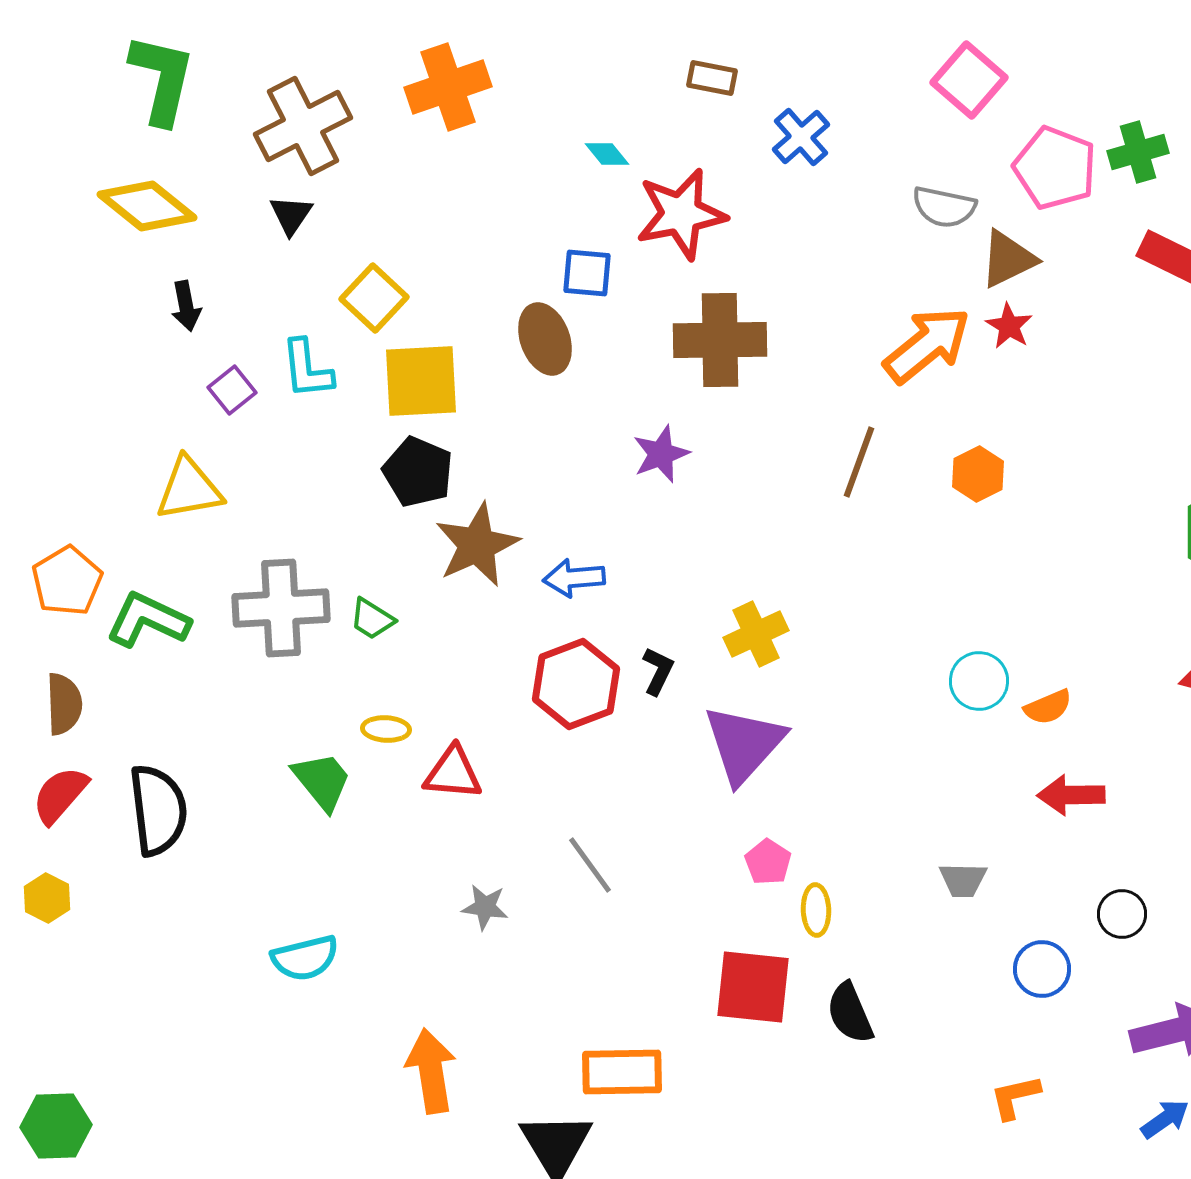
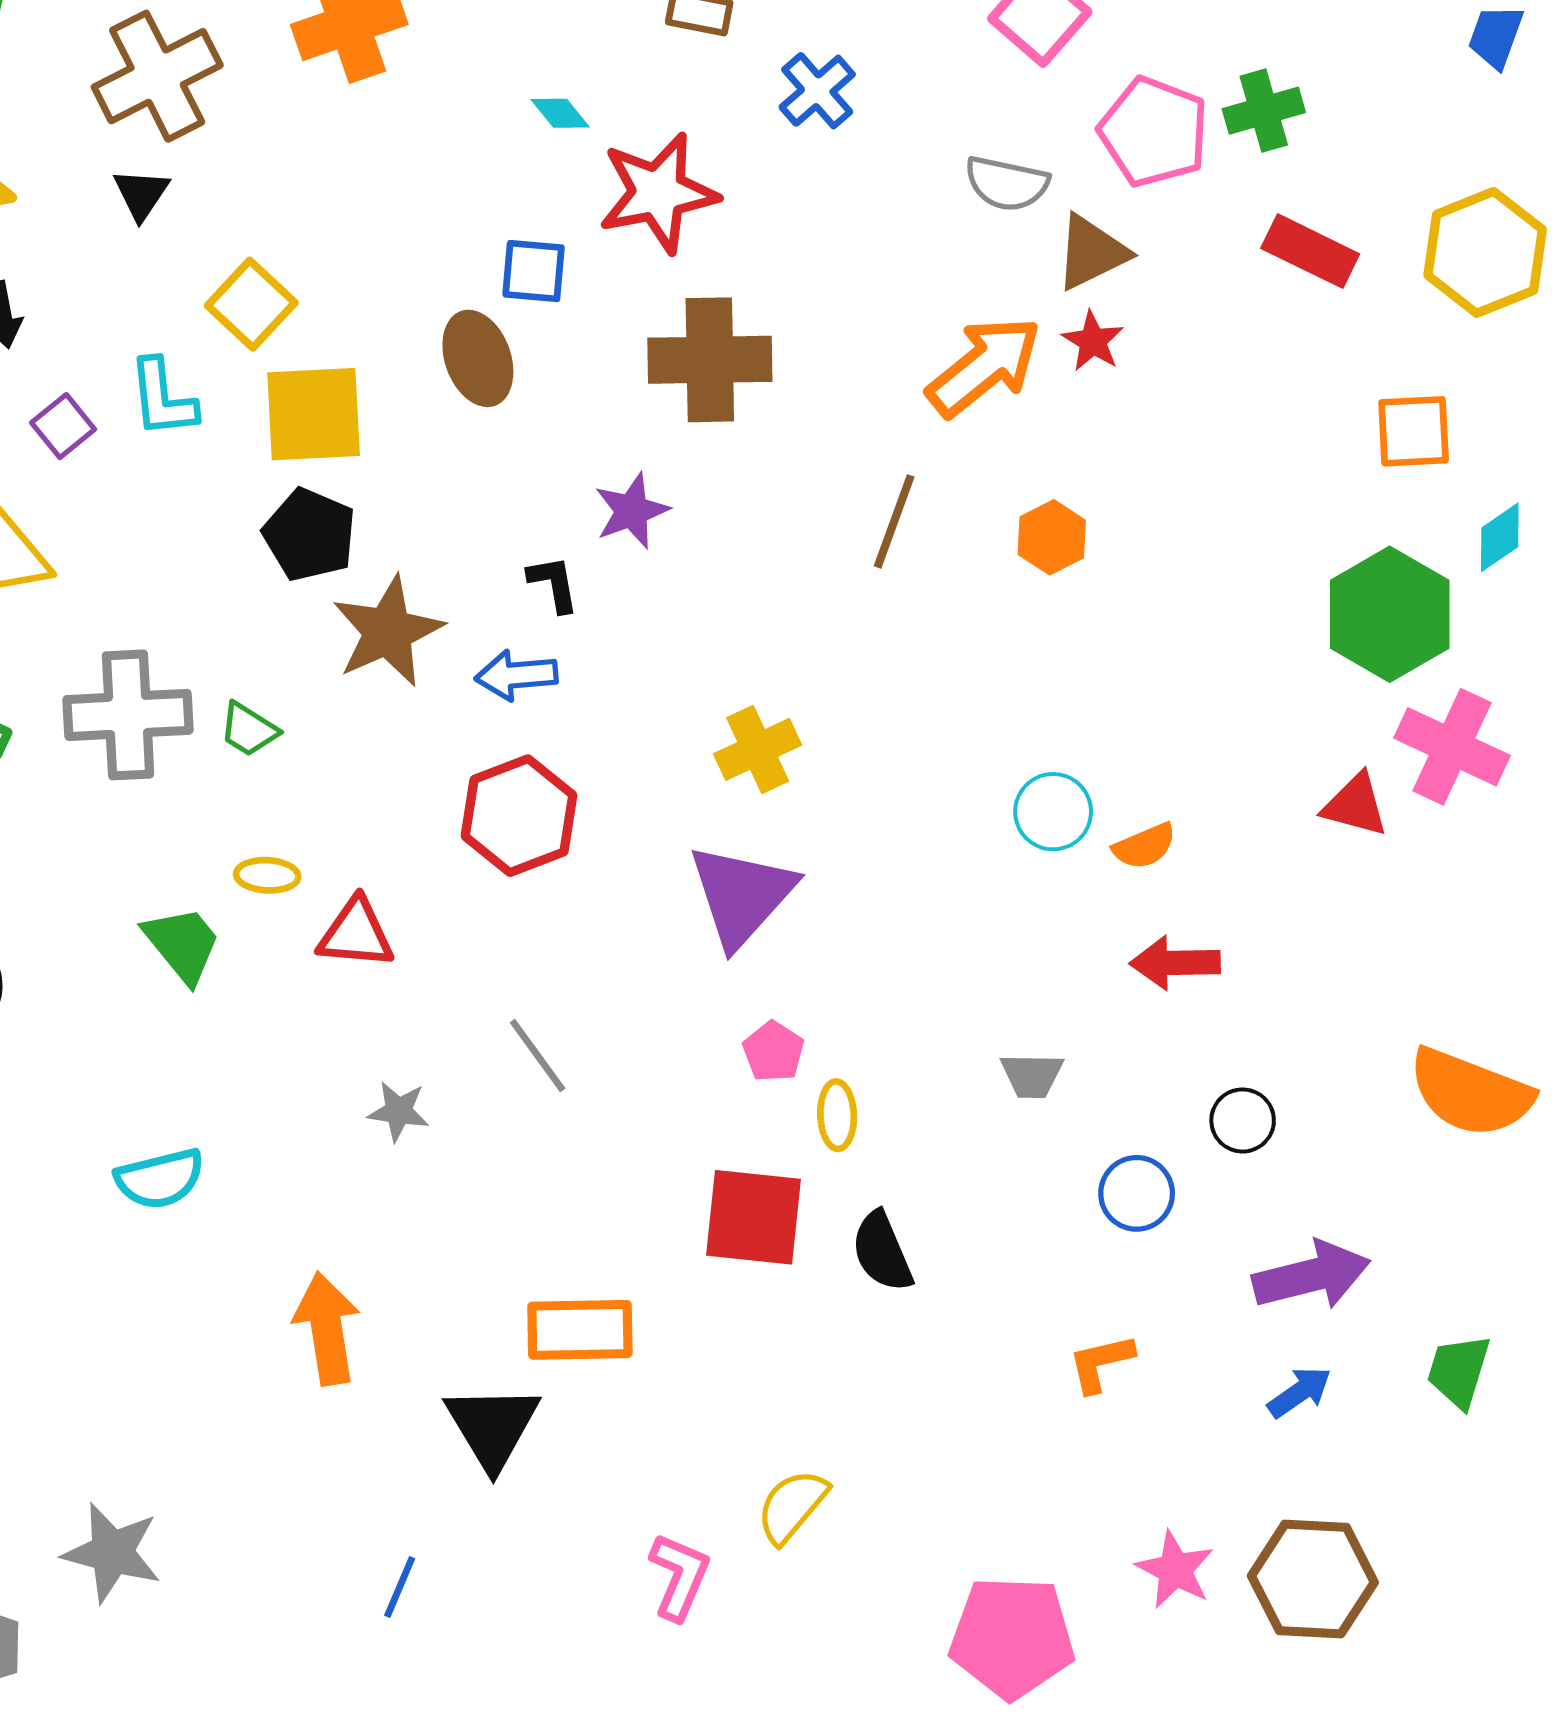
black L-shape: (658, 671) -> (553, 584), moved, turned -36

